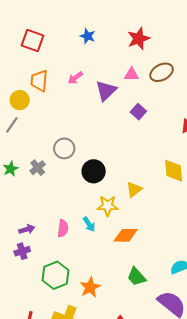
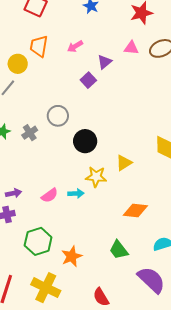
purple triangle: (106, 91) -> (104, 62), size x0.7
purple square: (138, 112) -> (88, 80), moved
cyan arrow: (89, 224) -> (76, 193), turned -63
pink semicircle: (63, 228) -> (50, 195), turned 42
orange diamond: (126, 235) -> (135, 211), moved

